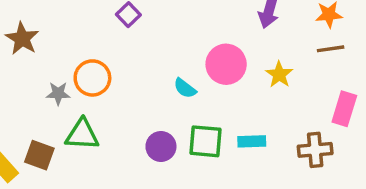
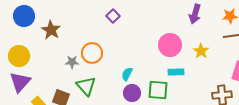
cyan semicircle: (185, 88) -> (127, 74), moved, turned 80
green triangle: (82, 134) -> (86, 86), turned 45
cyan rectangle: (252, 141) -> (176, 72), moved

